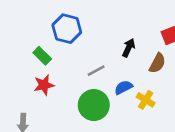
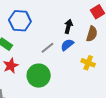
blue semicircle: (123, 87) -> (67, 45), moved
green circle: (94, 105) -> (39, 76), moved

